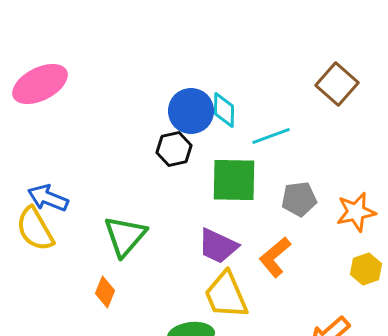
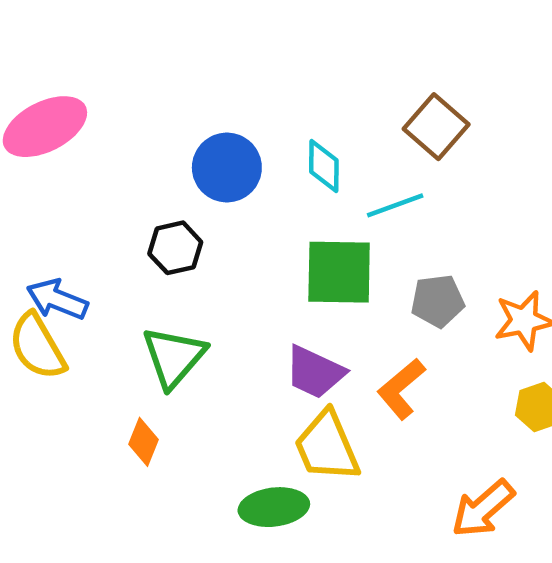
brown square: (337, 84) -> (436, 127), moved
blue circle: (191, 111) -> (227, 168), moved
black hexagon: (174, 149) -> (175, 248), moved

